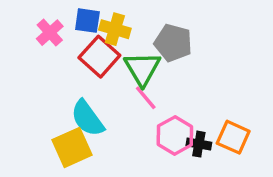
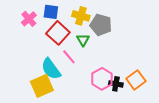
yellow cross: (115, 29) -> (81, 16), moved
green triangle: (142, 69) -> (83, 40), size x0.6
pink line: (146, 98) -> (69, 57), moved
orange square: (233, 137) -> (136, 80), turned 30

